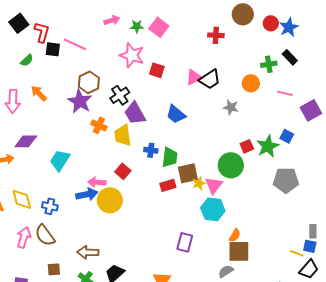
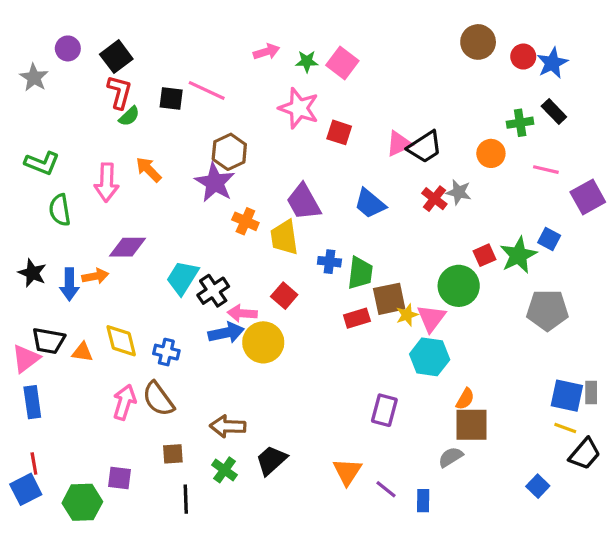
red L-shape: (42, 32) -> (120, 92), moved
red cross: (216, 35) -> (434, 199), moved, turned 35
black cross: (120, 95) -> (213, 291), moved
blue square: (310, 246) -> (567, 396), moved, size x1.5

